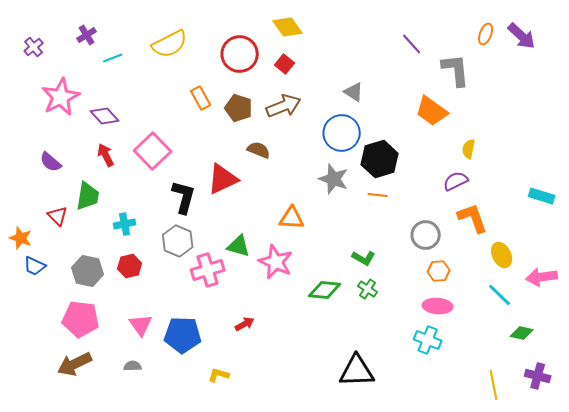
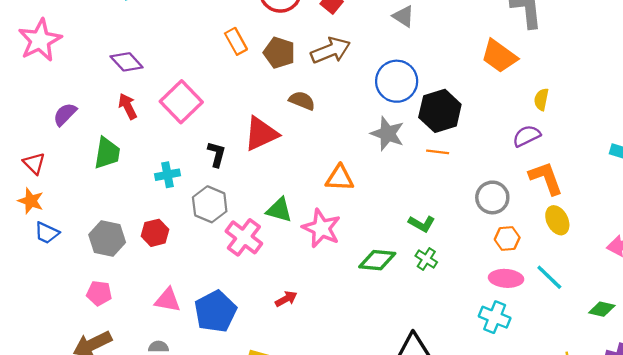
gray triangle: (354, 92) -> (403, 16), moved
pink star: (61, 97) -> (40, 40), moved
purple semicircle: (51, 162) -> (65, 114), turned 95
black L-shape: (184, 197) -> (217, 154), size x0.7
red triangle: (58, 216) -> (34, 163), moved
cyan cross: (125, 224) -> (168, 175), moved
yellow ellipse: (502, 255) -> (557, 220), moved
pink cross: (208, 270) -> (244, 237), turned -36
cyan line: (500, 295) -> (549, 277), moved
pink pentagon: (81, 319) -> (99, 293), size x0.6
pink triangle: (141, 325) -> (168, 300), turned -45
blue pentagon: (183, 335) -> (215, 311), turned -30

